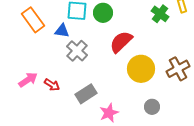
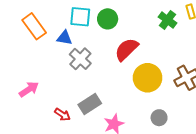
red arrow: (52, 85) -> (62, 115), moved

